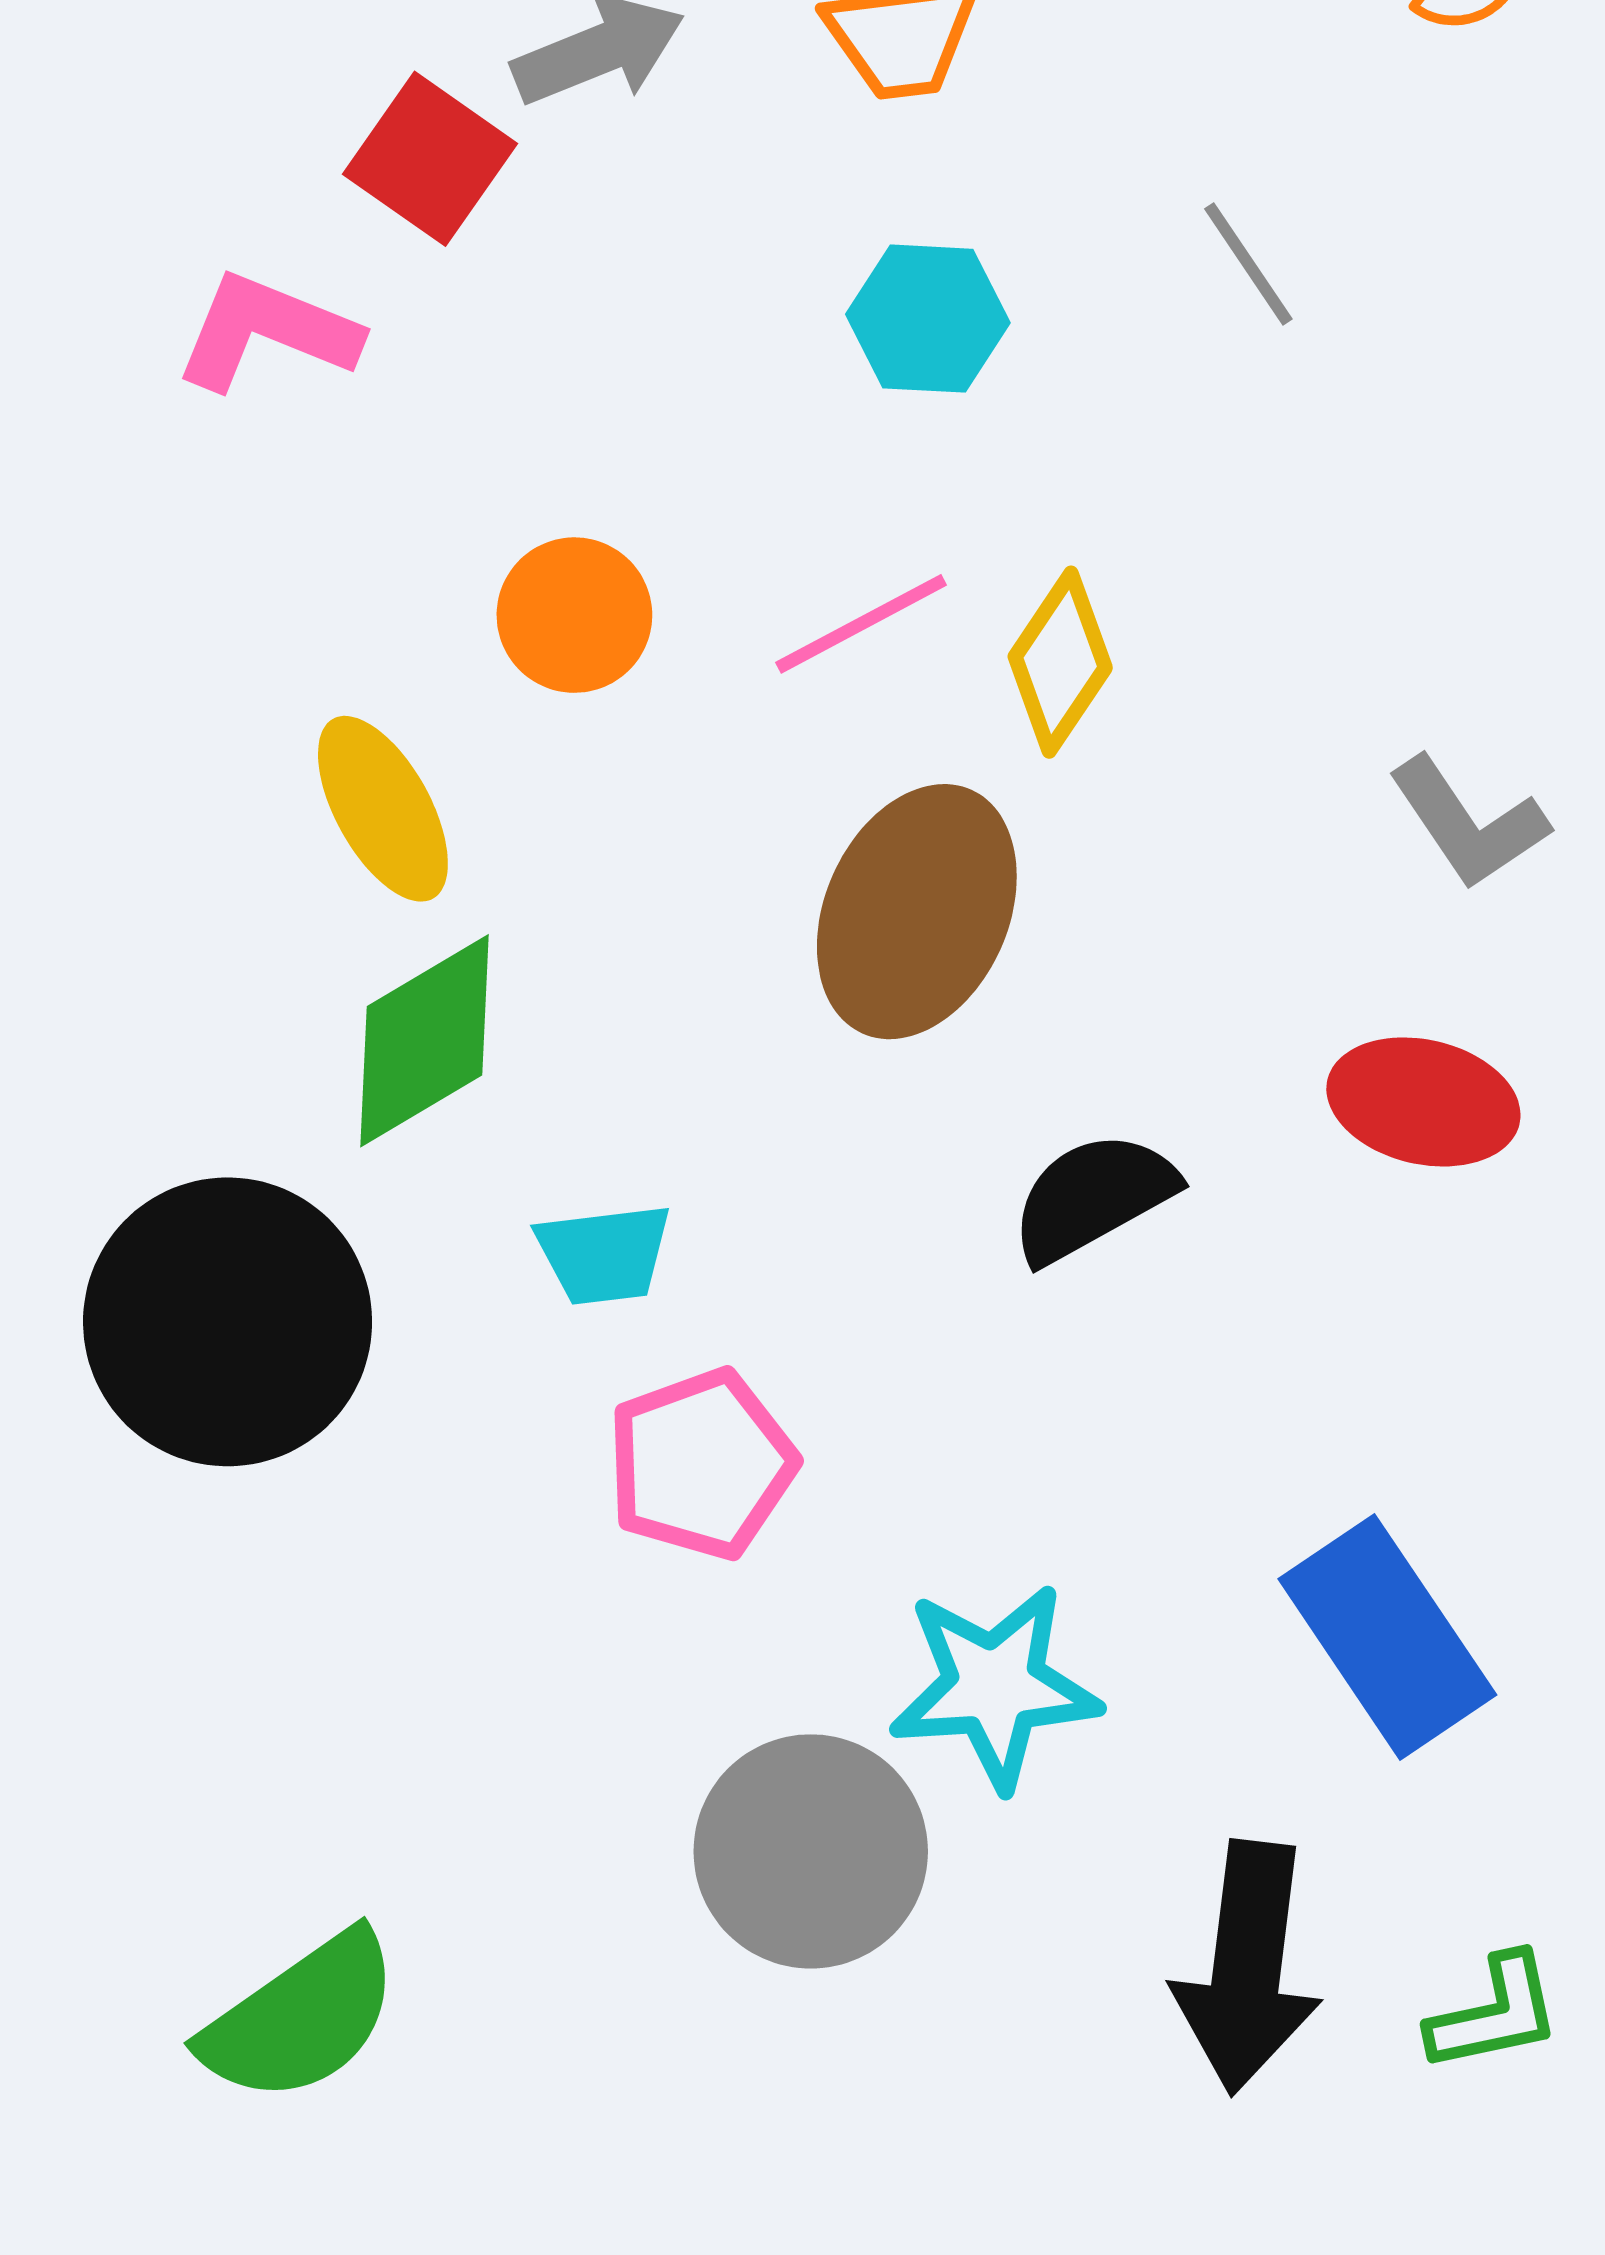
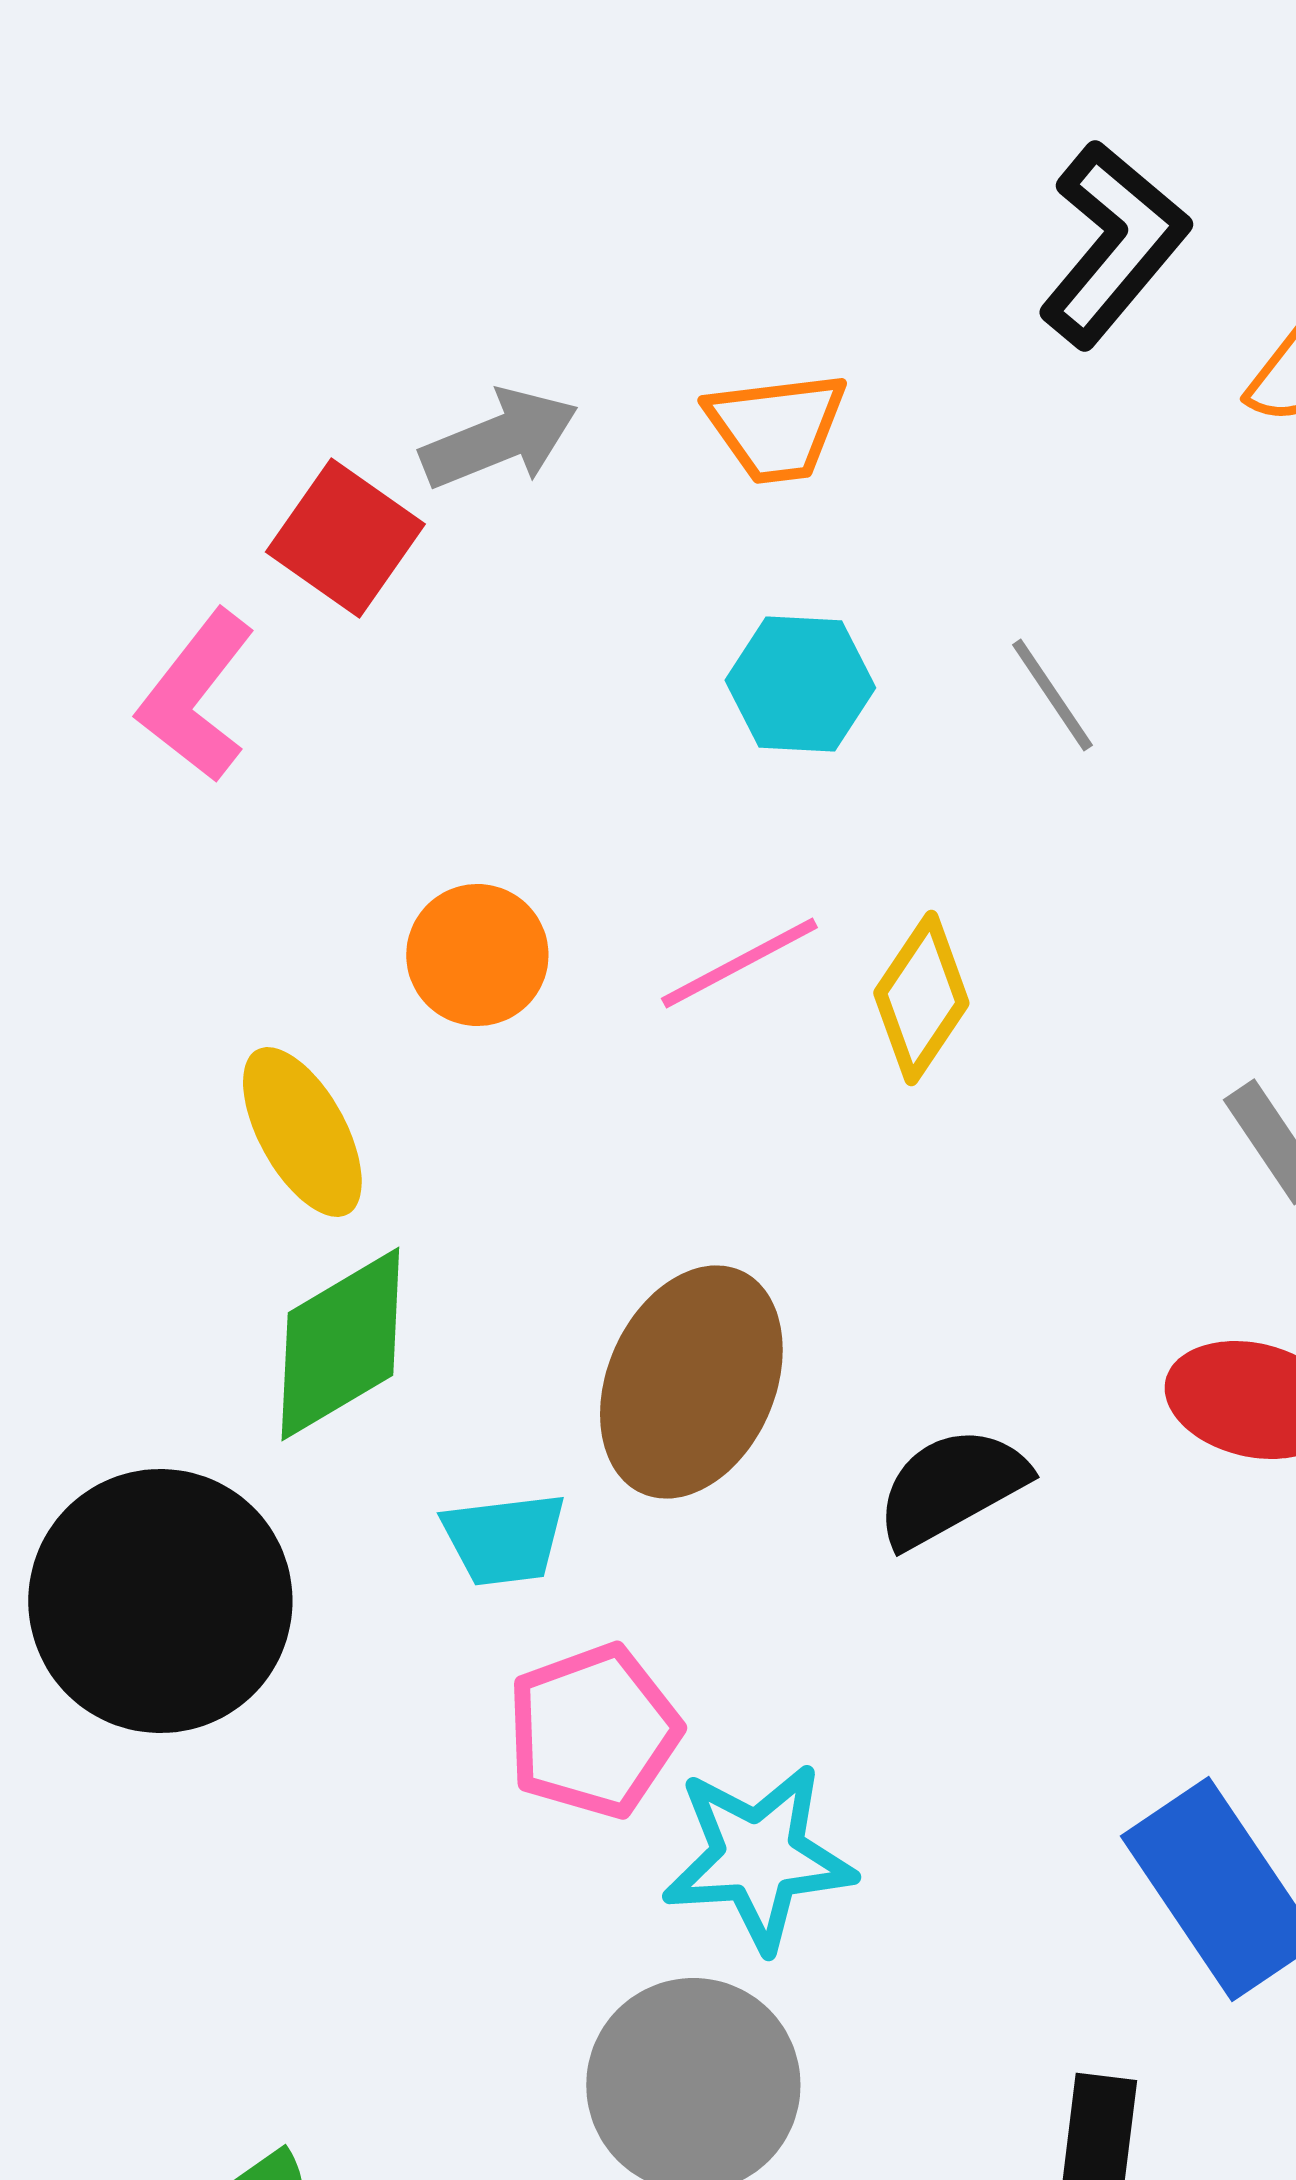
gray line: (1248, 264) -> (1052, 695), moved
pink L-shape: (267, 332) -> (196, 696), turned -74
brown ellipse: (917, 912) -> (691, 1382), moved
cyan star: (995, 1686) -> (758, 1857), moved

